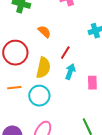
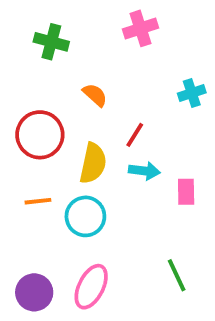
cyan arrow: (70, 72) -> (144, 171), turned 77

